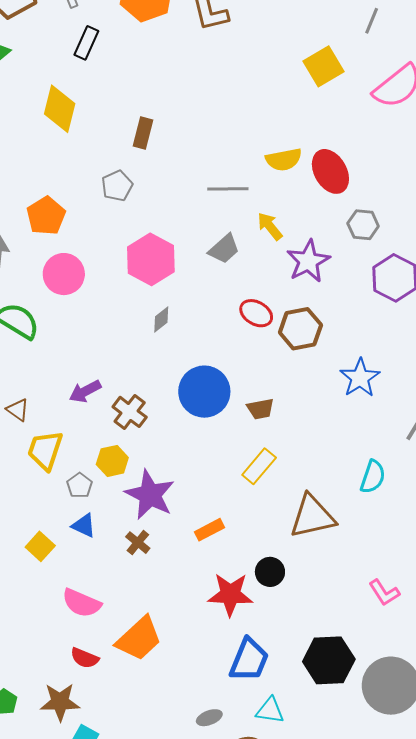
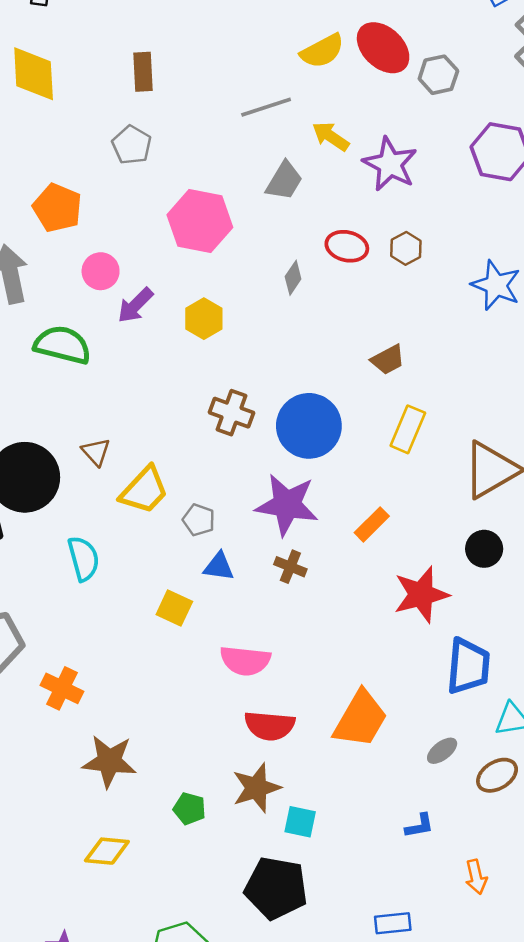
gray hexagon: (363, 225) -> (438, 75), moved
pink circle: (64, 274) -> (101, 271), size x0.7
gray diamond: (161, 320) -> (293, 278), moved
brown hexagon: (300, 329) -> (406, 248), size x0.6
purple arrow: (85, 391) -> (135, 305), moved
blue circle: (204, 392) -> (309, 426), moved
brown triangle: (18, 410) -> (96, 452), turned 30
yellow trapezoid: (45, 450) -> (144, 490), turned -138
yellow hexagon: (112, 461) -> (204, 319), moved
black circle: (270, 572) -> (484, 549), moved
orange trapezoid: (139, 639) -> (360, 719), moved
red semicircle: (85, 658) -> (270, 726), size x1.4

